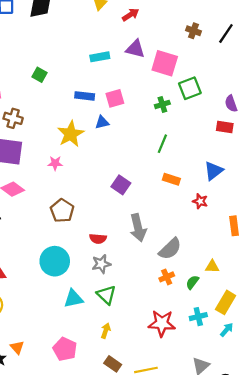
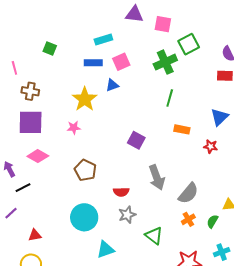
cyan rectangle: (100, 57) -> (103, 39), moved
pink square: (165, 63) -> (163, 24), size x0.7
green cross: (162, 104) -> (165, 62), size x1.6
green triangle: (106, 295) -> (154, 236), moved

